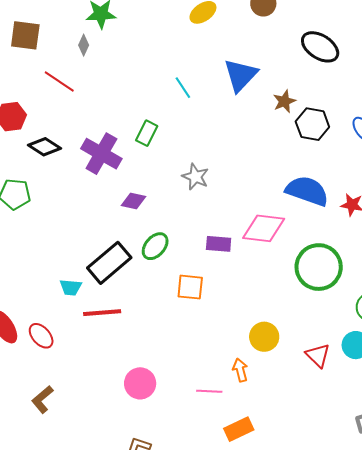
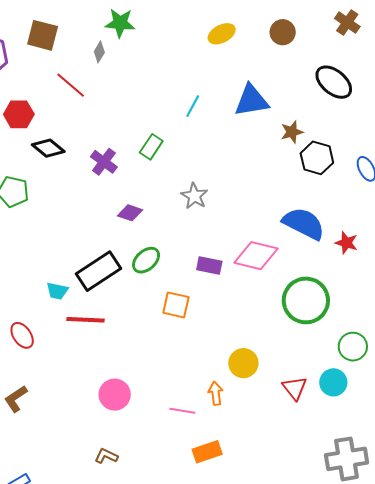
blue triangle: (241, 75) -> (251, 101), turned 30
cyan line: (183, 88) -> (193, 106), turned 55
purple cross: (101, 154) -> (104, 162), size x0.7

